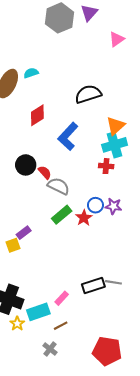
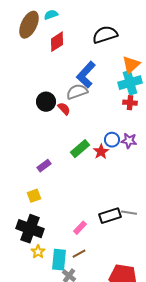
red diamond: (37, 115) -> (57, 42), moved
red cross: (106, 166) -> (130, 103), moved
gray semicircle: (58, 186) -> (77, 92), moved, turned -45
yellow square: (13, 245) -> (34, 196), moved
cyan rectangle: (38, 312) -> (59, 260), moved, turned -65

